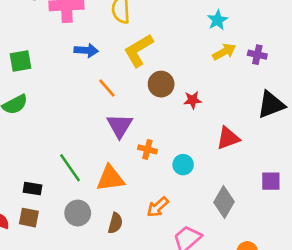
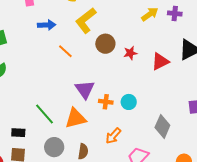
purple triangle: (120, 126) -> (85, 89), moved
red triangle: (228, 138) -> (160, 61), moved
orange cross: (147, 149) -> (106, 102), moved

